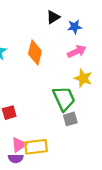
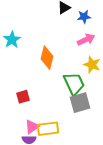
orange diamond: (35, 53) -> (47, 58), moved
gray square: (70, 119) -> (80, 103), size x1.5

